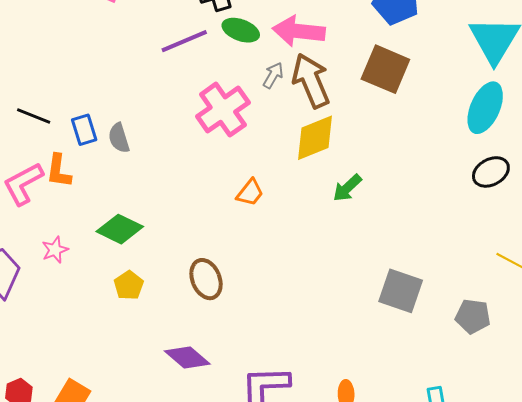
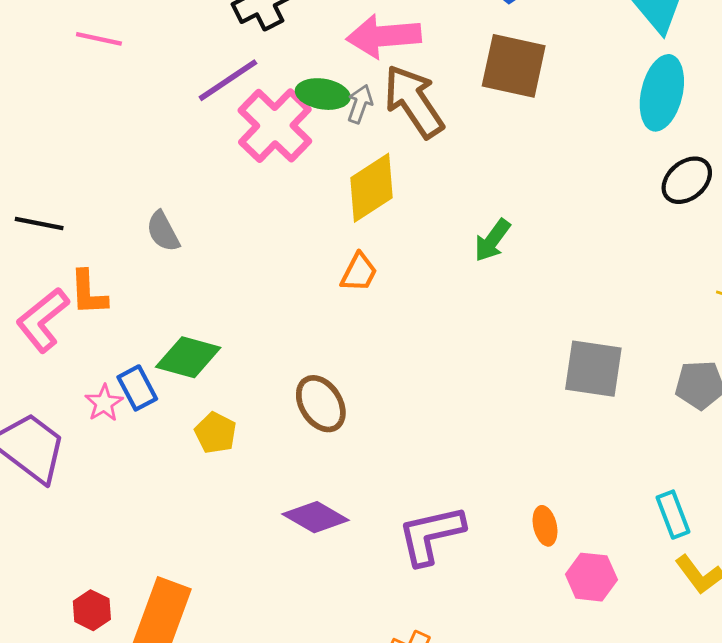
green ellipse: (241, 30) -> (323, 94), moved
pink cross: (223, 110) -> (275, 126), moved
blue rectangle: (84, 130) -> (137, 388), moved
yellow diamond: (315, 138) -> (371, 188), moved

